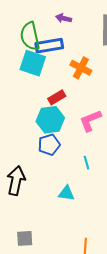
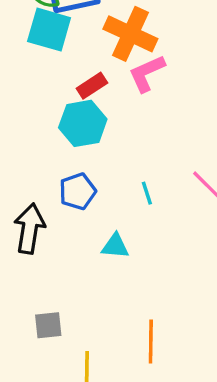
orange cross: (81, 68) -> (130, 34), size x1.4
pink L-shape: (90, 121) -> (147, 73), moved
blue pentagon: (49, 145) -> (78, 191), moved

